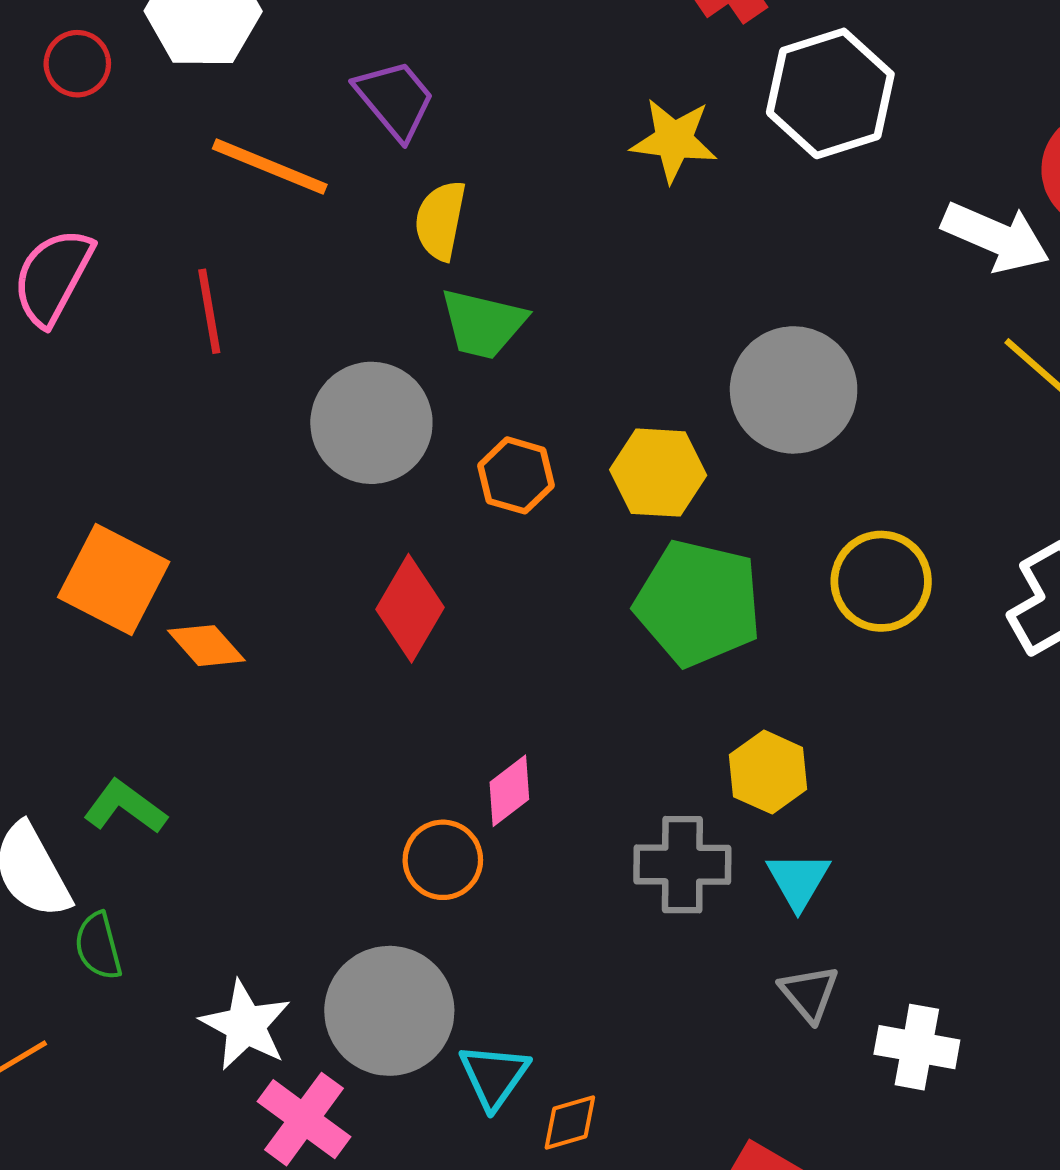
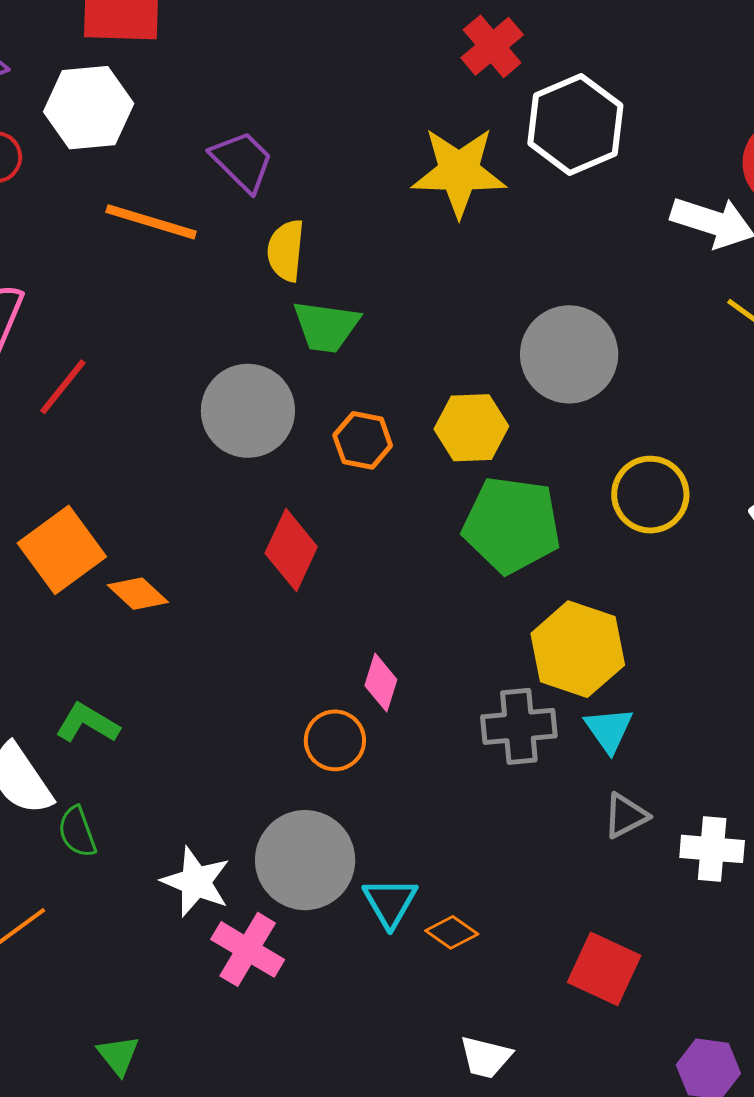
yellow star: (674, 140) -> (459, 172), size x1.4
red line: (209, 311) -> (63, 387), moved, turned 54
orange square: (114, 580) -> (62, 550), turned 32
yellow hexagon: (768, 772) -> (578, 649), size x1.5
pink diamond: (509, 791) -> (381, 683), turned -30
gray triangle: (809, 993) -> (626, 816), turned 48
orange diamond: (570, 1122) -> (452, 932), turned 57

